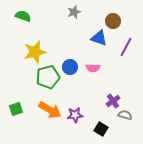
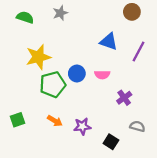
gray star: (74, 12) -> (60, 13), moved
brown circle: (113, 21) -> (132, 12), moved
purple cross: (113, 101) -> (124, 98), moved
orange arrow: (50, 110) -> (55, 121), size x0.6

